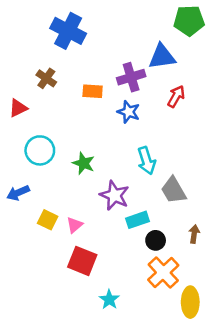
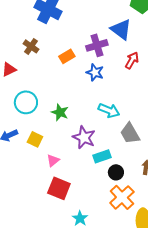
blue triangle: (162, 57) -> (121, 29), turned 45
orange rectangle: (93, 91) -> (67, 56), turned -35
cyan arrow: (147, 161) -> (109, 110), turned -50
yellow square: (48, 220) -> (35, 139), moved

